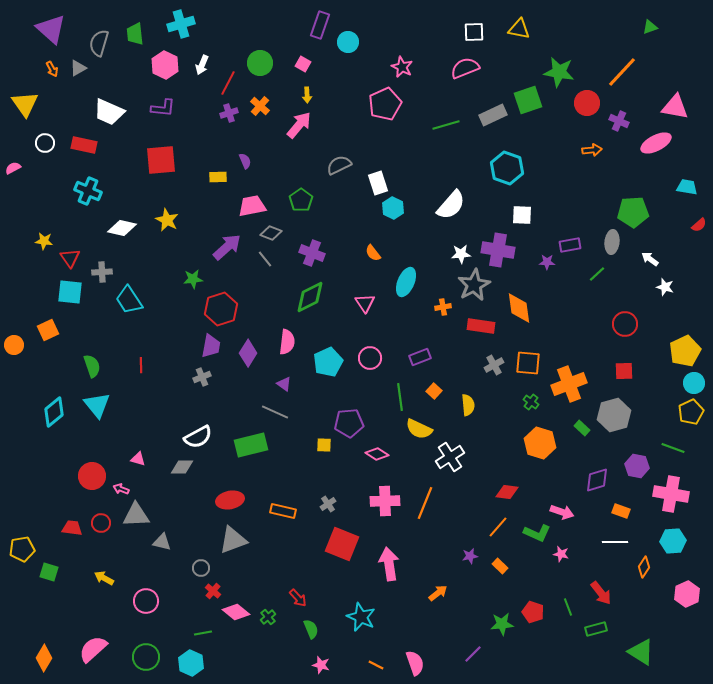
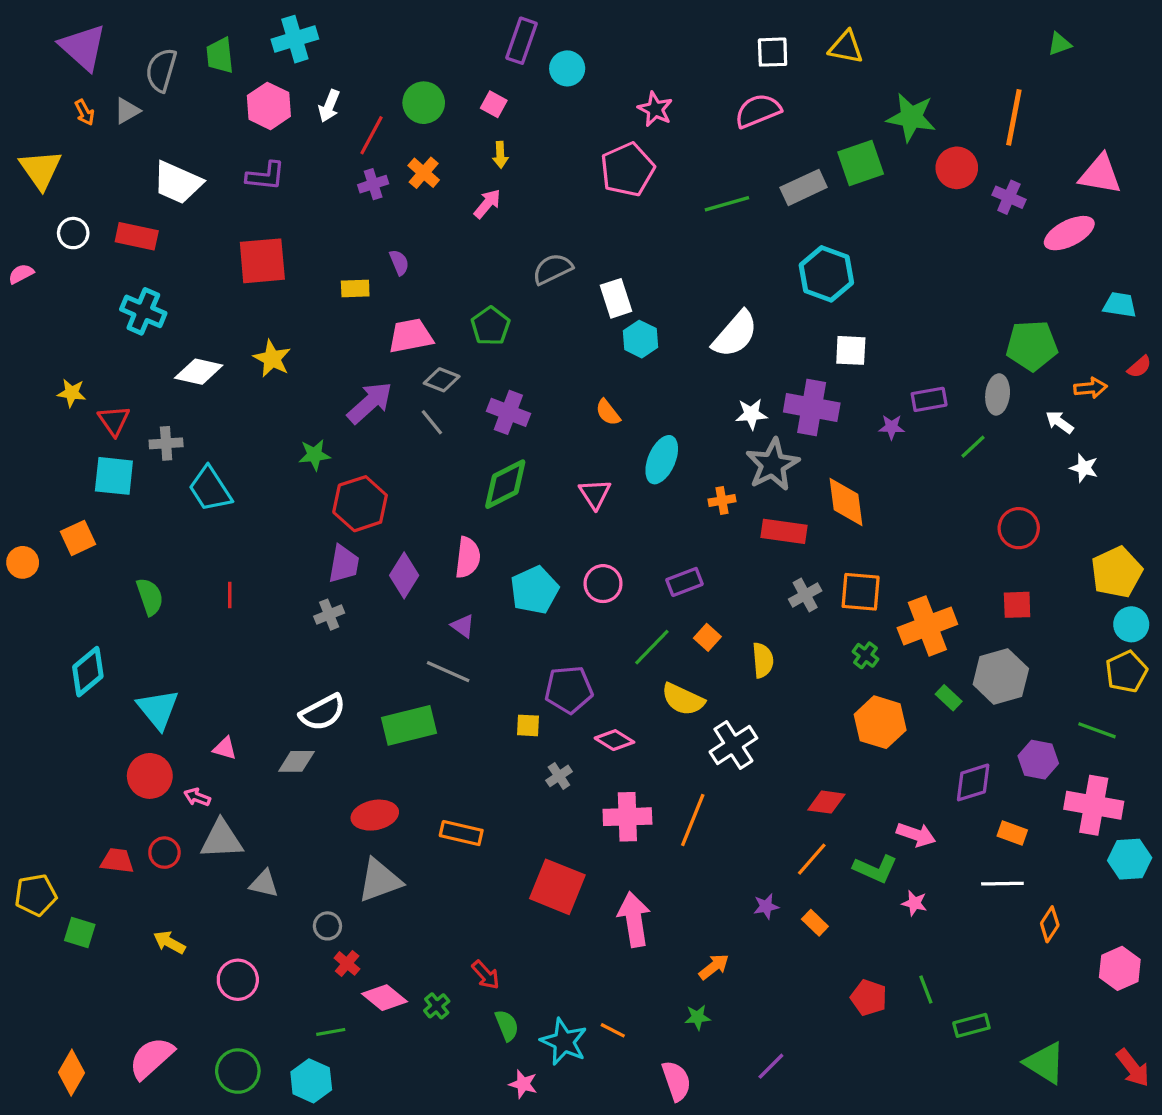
orange line: (622, 72) -> (1014, 117), turned -32
pink arrow: (299, 125) -> (487, 204), size x0.7
orange arrow: (592, 150) -> (1090, 388), moved
green line: (400, 397) -> (652, 647), turned 52
cyan triangle: (97, 405) -> (158, 709), moved
gray cross: (328, 504) -> (559, 776), moved
cyan hexagon: (673, 541) -> (1130, 859), moved
red arrow: (601, 593) -> (1133, 1068), moved
cyan star: (361, 617) -> (564, 1042), moved
green star: (502, 624) -> (698, 1017), moved, size x0.7
orange line: (376, 665) -> (613, 1030), moved

